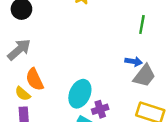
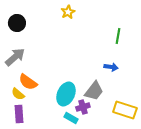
gray trapezoid: (144, 76) -> (94, 91), moved
orange semicircle: (35, 79) -> (28, 82), turned -30

